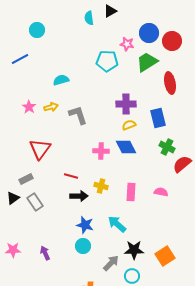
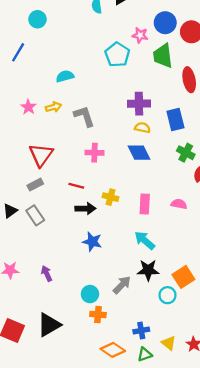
blue line: (20, 59) -> (18, 52), turned -30
cyan pentagon: (107, 61) -> (117, 55), turned 30
green trapezoid: (147, 62) -> (163, 56), turned -65
yellow semicircle: (129, 125) -> (142, 128), turned 32
pink cross: (101, 151) -> (95, 153), moved
gray rectangle: (26, 179) -> (35, 185), moved
cyan arrow: (117, 224) -> (145, 240), moved
cyan circle: (83, 246) -> (90, 294), moved
cyan circle: (132, 276) -> (167, 295), moved

